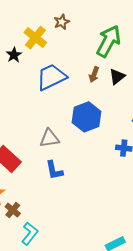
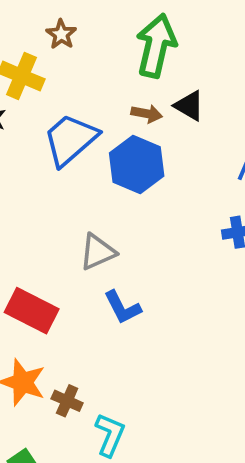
brown arrow: (94, 75) -> (147, 114), turned -84
black triangle: (117, 77) -> (189, 106), turned -36
blue hexagon: (86, 117) -> (137, 165), moved

